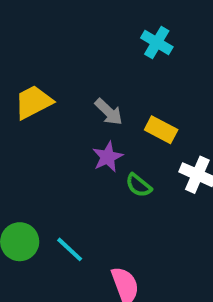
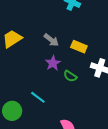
cyan line: (70, 249) -> (38, 97), moved

